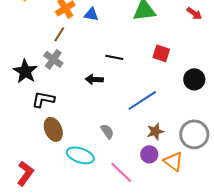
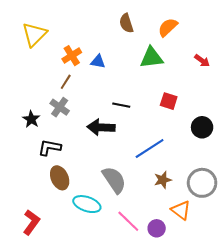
black star: (25, 71) -> (31, 119), size x0.7
black arrow: (94, 79) -> (101, 127), size x1.5
gray semicircle: (107, 131) -> (114, 180), size x1.8
purple circle: (149, 154) -> (157, 228), moved

